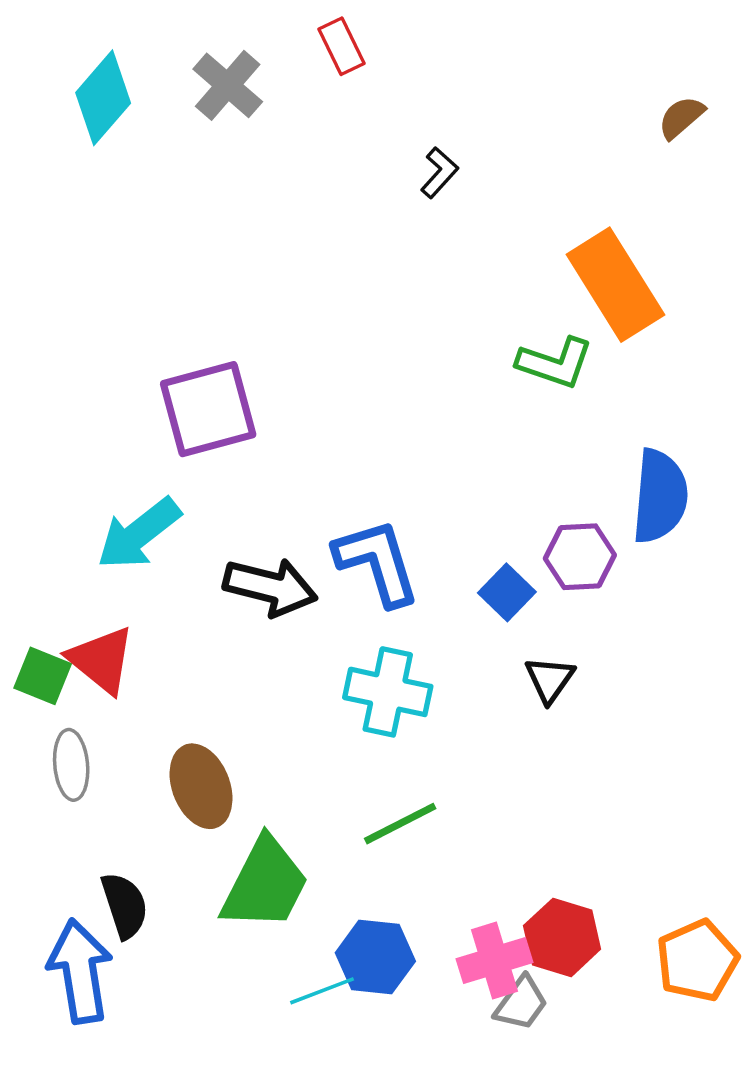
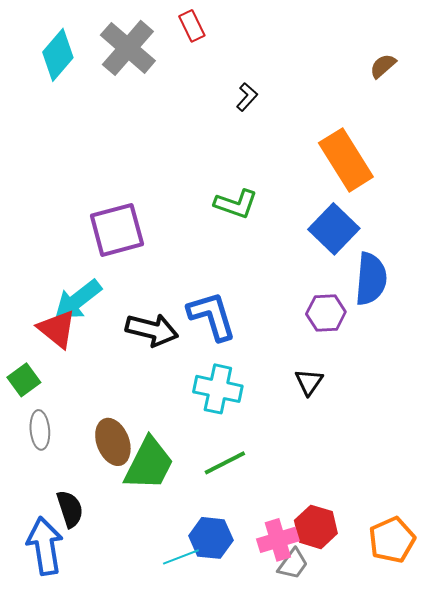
gray cross: (228, 85) -> (128, 48), size x1.4
green L-shape: (555, 363) -> (236, 204), moved
blue square: (507, 592) -> (334, 229), moved, size x1.6
red triangle: (101, 660) -> (57, 329), moved
green square: (43, 676) -> (24, 380), turned 32
green trapezoid: (265, 884) -> (149, 464), moved

